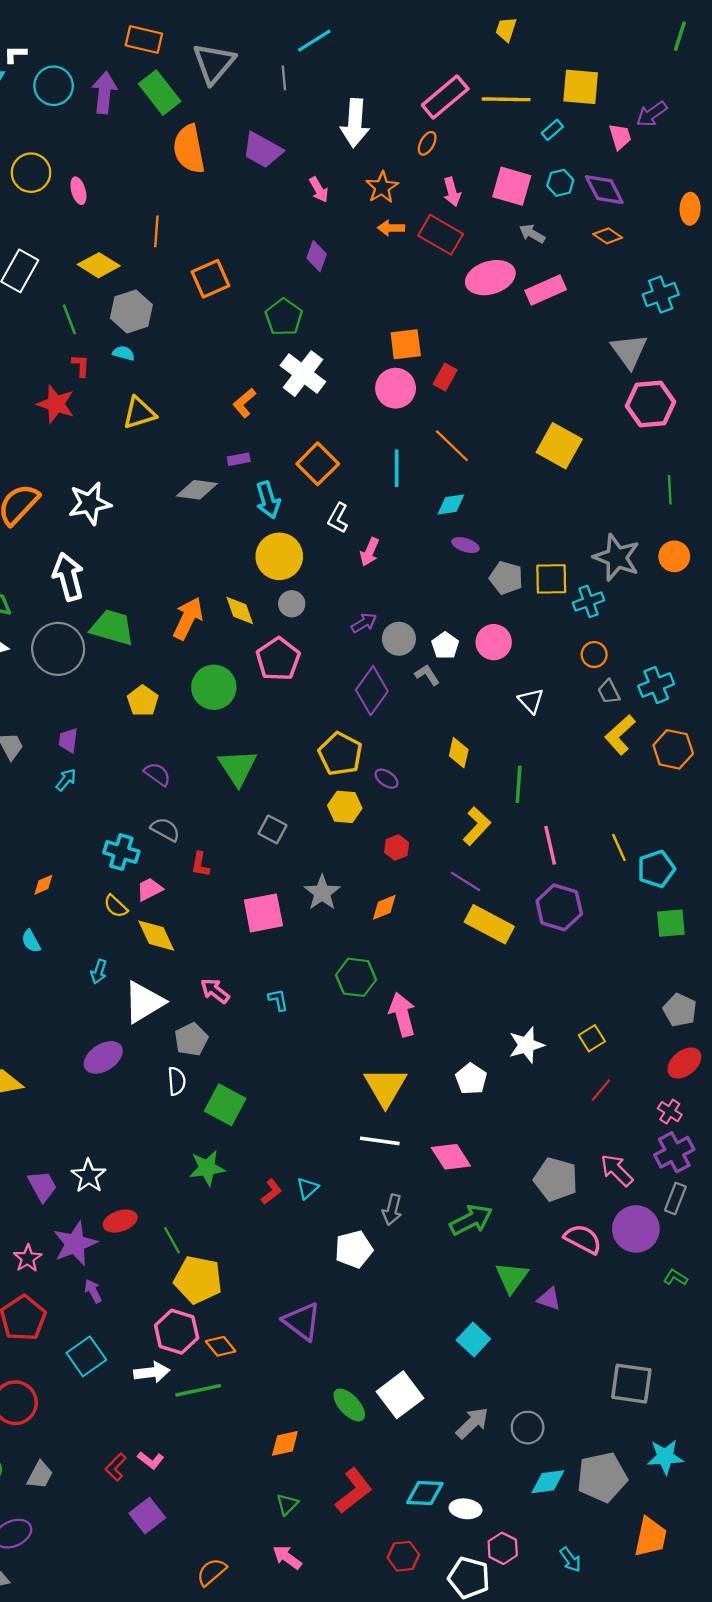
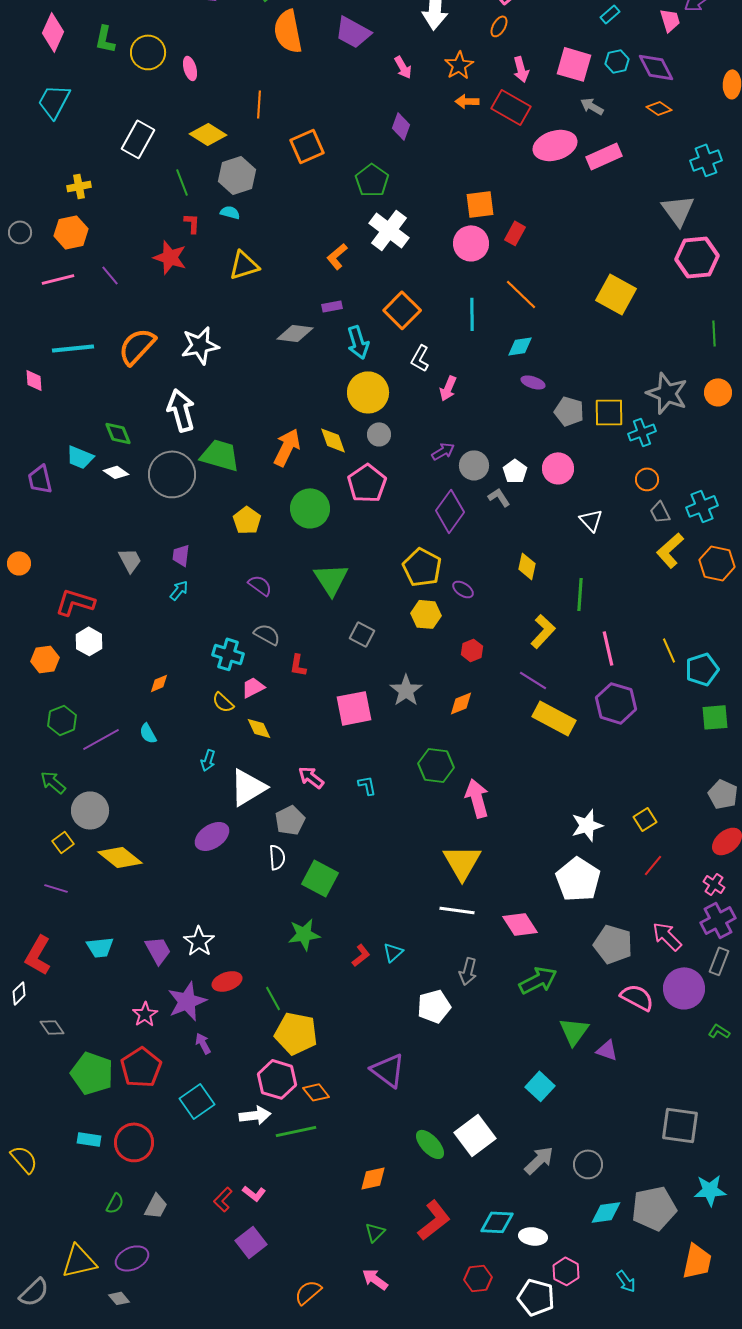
yellow diamond: (156, 936) -> (259, 728), size x0.7
white pentagon: (471, 1079) -> (578, 879), moved, size x1.6

